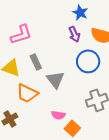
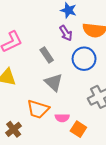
gray rectangle: (36, 62) -> (47, 55), moved
orange trapezoid: (27, 93) -> (38, 109), moved

